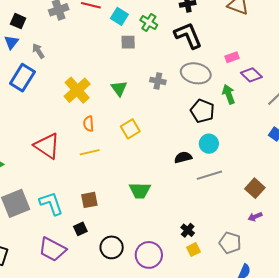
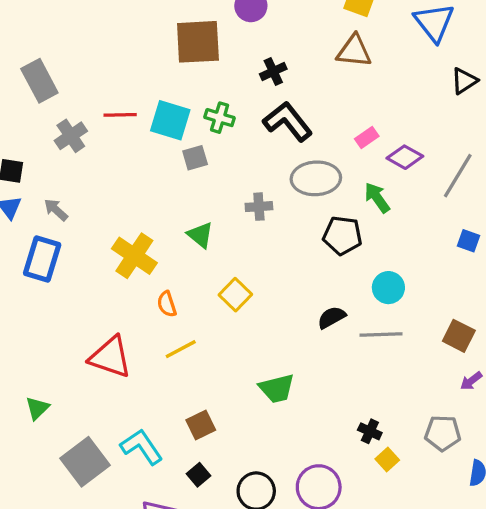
cyan square: (119, 16) -> (170, 120), size x1.4
cyan circle: (209, 144) -> (388, 288), moved
gray line: (209, 175) -> (381, 335), turned 30

